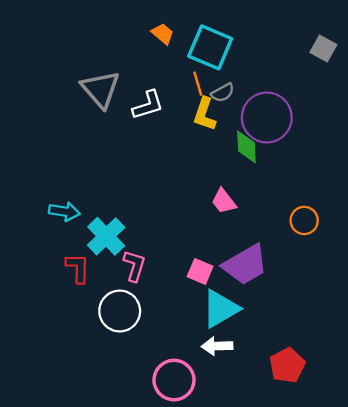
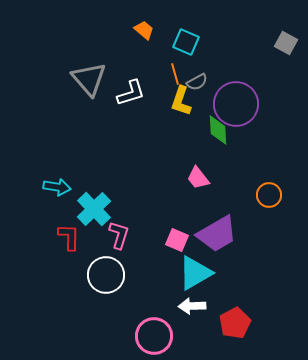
cyan square: (210, 47) -> (186, 42), size x0.7
red pentagon: (287, 365) -> (235, 323), moved

